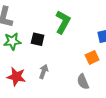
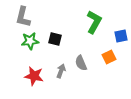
green L-shape: (63, 22) -> (94, 22), moved
gray semicircle: (83, 82) -> (81, 63), moved

